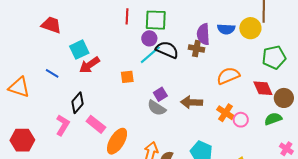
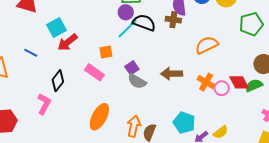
red diamond: (263, 88) -> (239, 82), moved
purple square: (160, 94) -> (132, 68), moved
pink rectangle: (96, 124) -> (94, 72), moved

